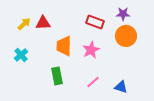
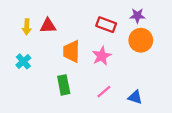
yellow arrow: (24, 24) -> (27, 27), turned 136

